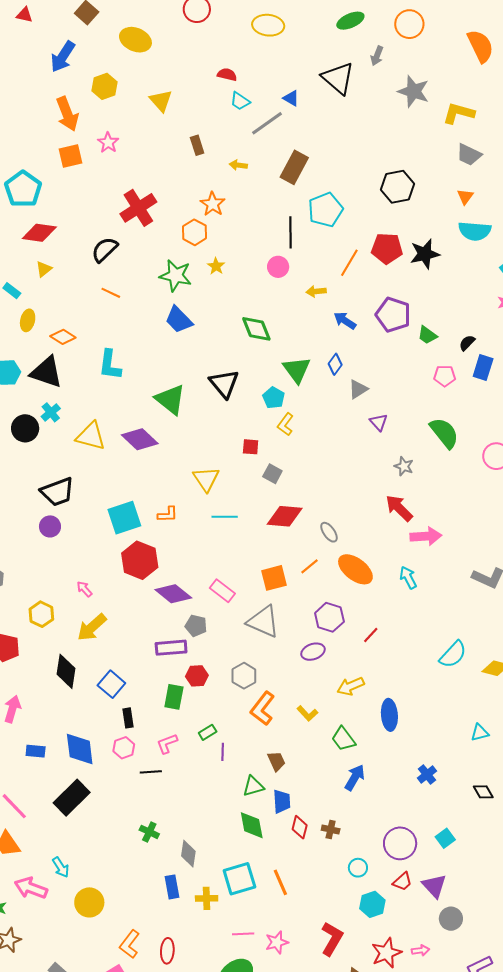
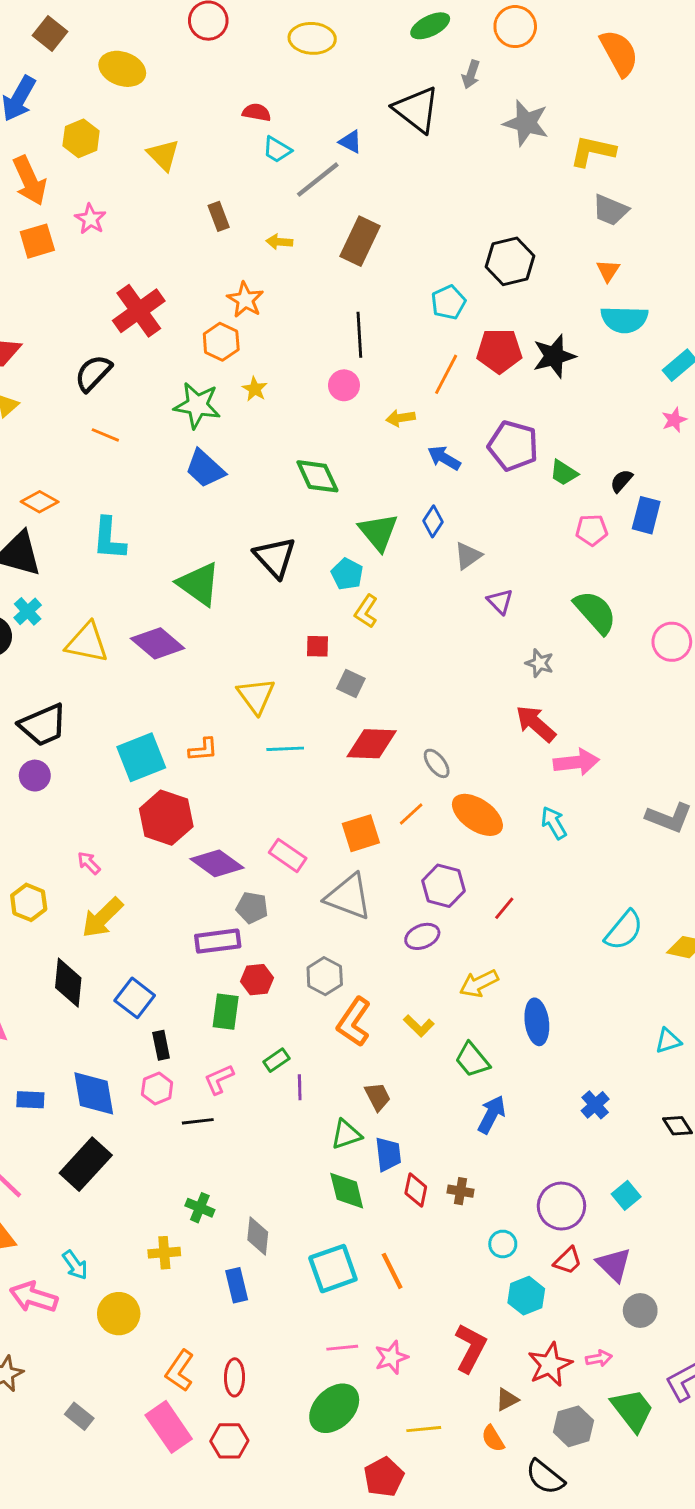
cyan pentagon: (326, 210) -> (448, 302), moved, size x0.7
yellow cross: (207, 898) -> (164, 1253), moved

